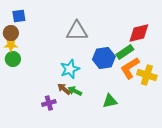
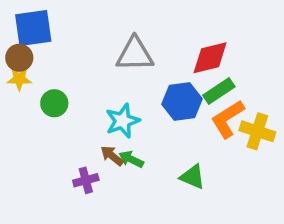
blue square: (19, 16) -> (33, 28), size x1.6
red diamond: (139, 33) -> (210, 58), moved
green circle: (13, 59) -> (54, 103), moved
green triangle: (110, 101) -> (193, 177), turned 35

